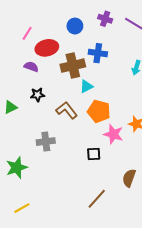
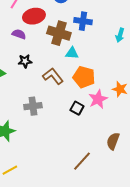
brown cross: (73, 66) -> (59, 33), turned 30
cyan triangle: (86, 86) -> (72, 53), turned 32
pink star: (113, 134) -> (98, 99), turned 30
black square: (94, 154) -> (77, 108), moved, turned 32

